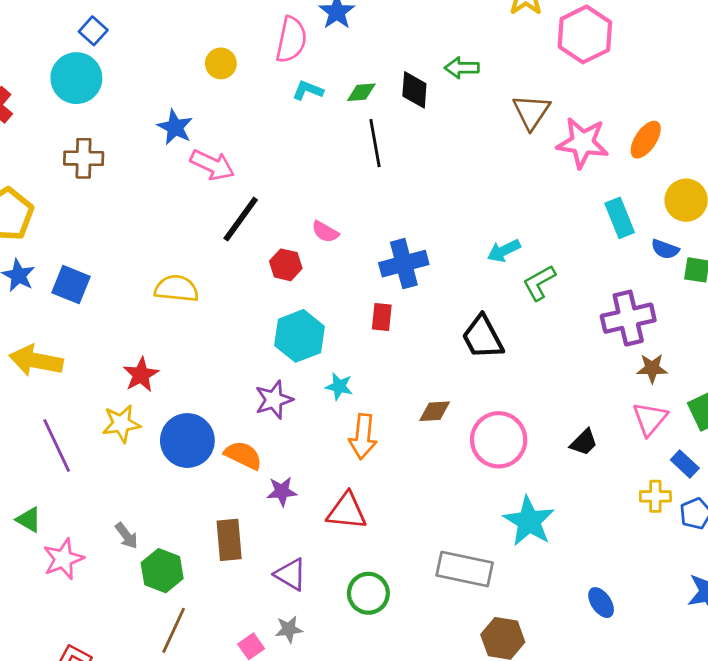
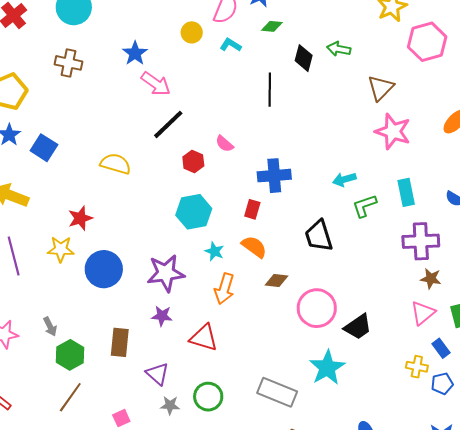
yellow circle: (221, 63) -> (192, 32), moved
green diamond: (361, 92) -> (272, 26), moved
pink star: (583, 143) -> (393, 132), moved
cyan rectangle: (620, 218) -> (406, 192), moved
purple star: (274, 400) -> (166, 273), moved, size x1.4
black trapezoid: (584, 442) -> (358, 327), moved, size x1.4
orange semicircle: (243, 455) -> (254, 247), moved
gray star: (289, 629) -> (170, 405), moved

